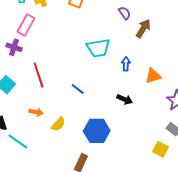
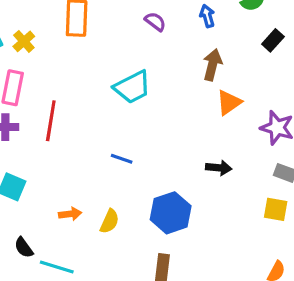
brown arrow: (143, 28) -> (212, 65), moved
blue arrow: (126, 64) -> (207, 16), moved
red line: (39, 75) -> (51, 121), moved, turned 45
black arrow: (125, 99) -> (219, 168), moved

